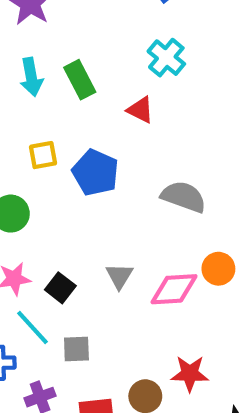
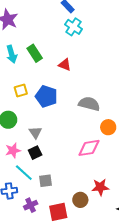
cyan cross: (166, 58) -> (74, 27), moved
orange circle: (218, 269) -> (108, 127), moved
gray triangle: (119, 276) -> (35, 132), moved
black square: (60, 288) -> (35, 153), turned 32

